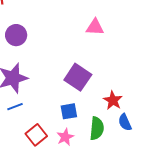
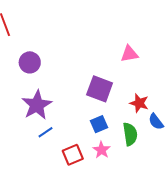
pink triangle: (95, 27) -> (129, 54), moved
red square: (36, 135) -> (73, 155), turned 30

